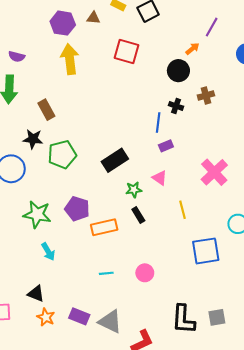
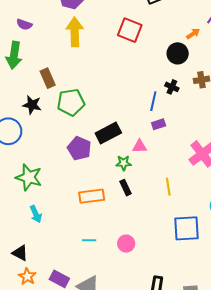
green pentagon: (62, 155) -> (71, 102), moved
pink triangle: (160, 178) -> (140, 146), moved, turned -42
purple pentagon: (77, 209) -> (79, 148), moved

